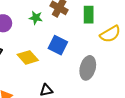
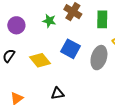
gray ellipse: (88, 68) -> (99, 58), moved

